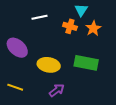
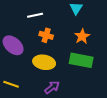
orange cross: (70, 26) -> (46, 35), moved
orange star: (93, 28) -> (82, 36), moved

